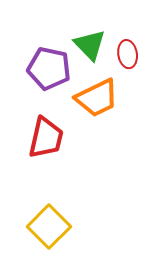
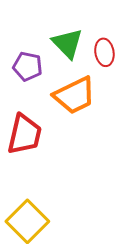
purple pentagon: (49, 68) -> (27, 66), size x0.7

